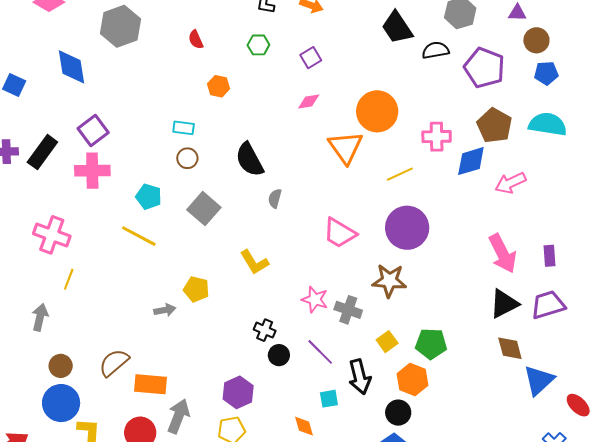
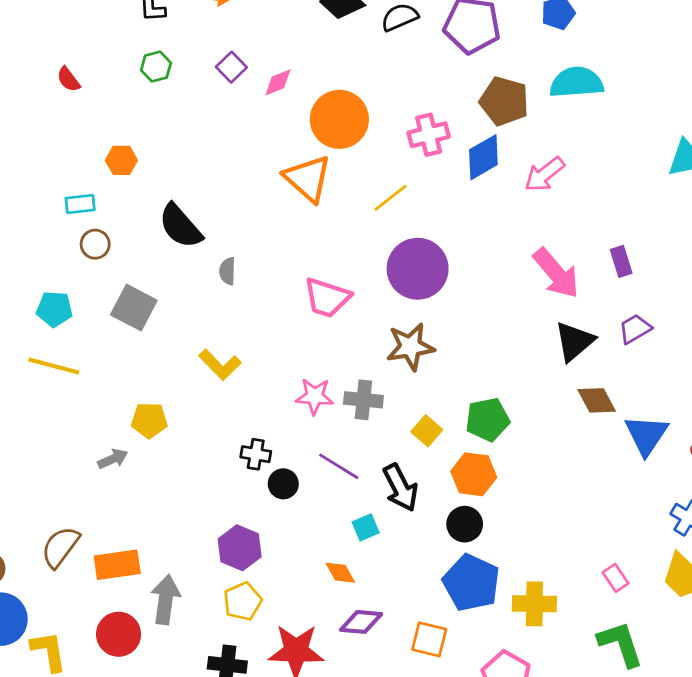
orange hexagon: (219, 86) -> (121, 160), moved
pink diamond: (309, 102) -> (278, 82), moved
purple trapezoid: (548, 305) -> (635, 329), size x0.7

